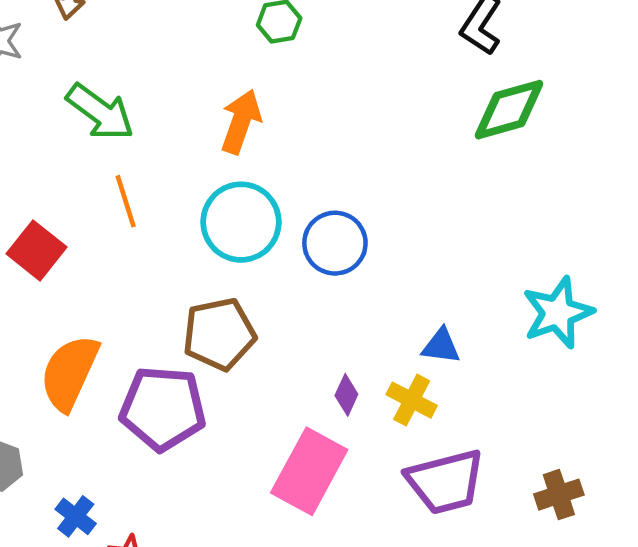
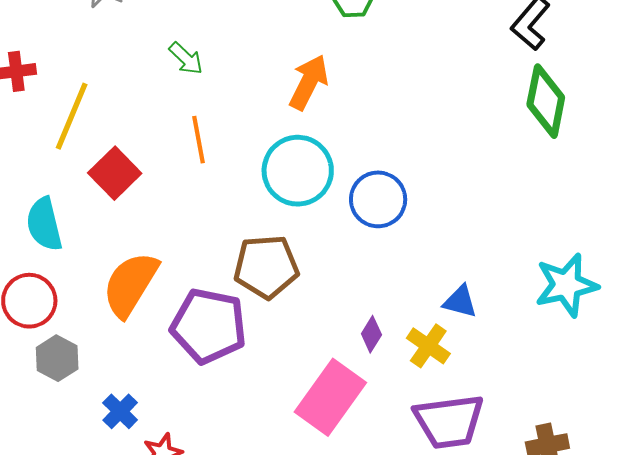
green diamond: (509, 110) -> (546, 101), turned -70
green arrow: (100, 112) -> (186, 58), size x0.6

